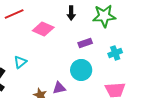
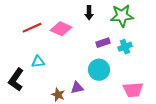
red line: (14, 14) -> (32, 28), moved
cyan cross: (115, 53) -> (125, 47), moved
cyan triangle: (20, 62) -> (38, 62), turned 32

